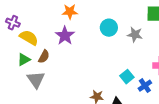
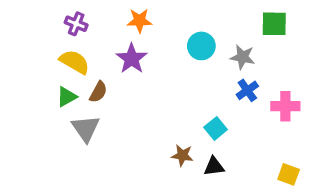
purple cross: (13, 23) -> (76, 24), moved
cyan square: (127, 77) -> (216, 128), moved
blue cross: (145, 86) -> (247, 90), moved

